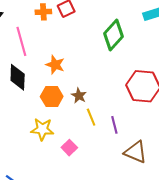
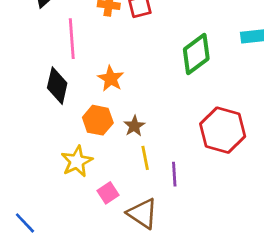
yellow star: (42, 129) -> (77, 161), turned 30
brown triangle: (136, 152) -> (142, 213), moved

